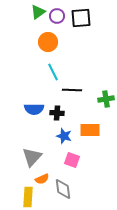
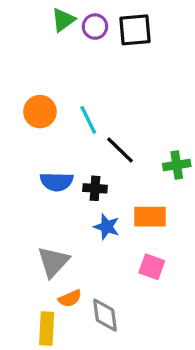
orange circle: (48, 42) -> (40, 112), moved
black line: (72, 90) -> (120, 150), turned 42
pink square: (72, 160) -> (152, 267), moved

